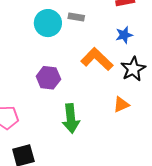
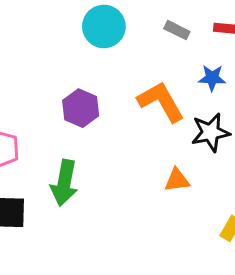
gray rectangle: (76, 17) -> (177, 30), moved
green arrow: (71, 118) -> (64, 183), moved

